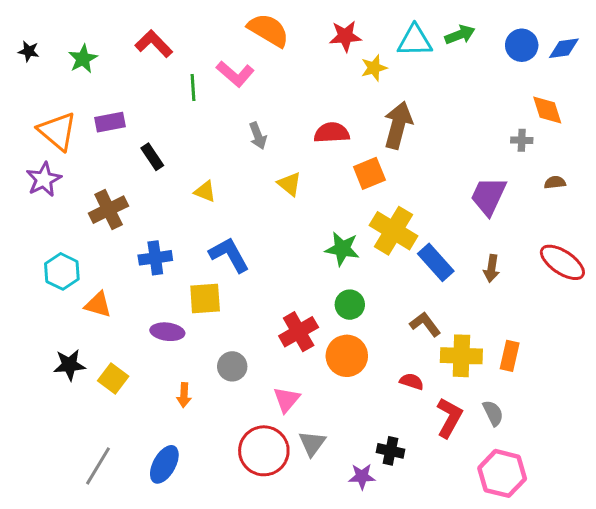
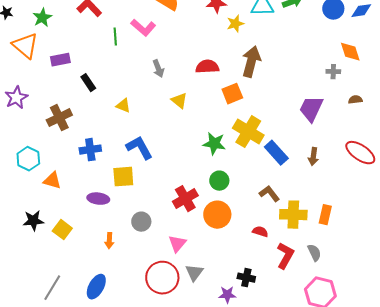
orange triangle: (57, 131) -> (25, 46), moved

